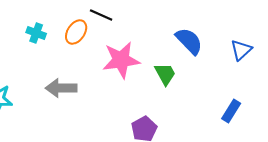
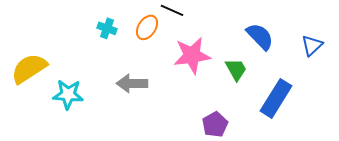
blue rectangle: (231, 111) -> (276, 98), moved, size x1.6

